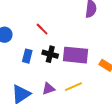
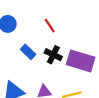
blue rectangle: (27, 56) -> (28, 52), turned -72

